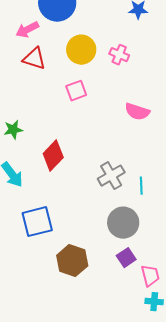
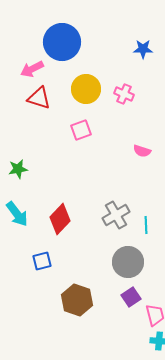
pink semicircle: (137, 112) -> (142, 151), size x0.7
red diamond: (53, 156) -> (60, 219), moved
blue square: (37, 222) -> (42, 261), size x0.6

